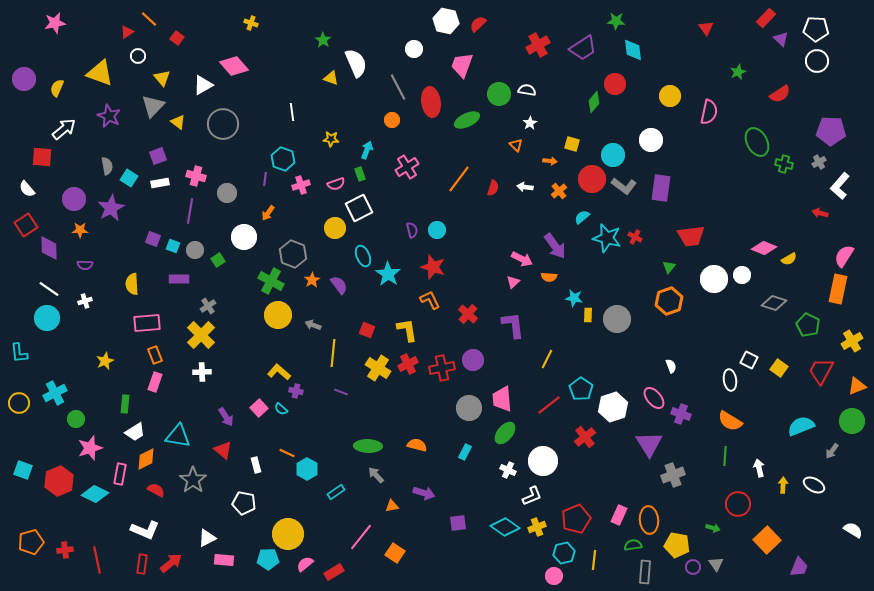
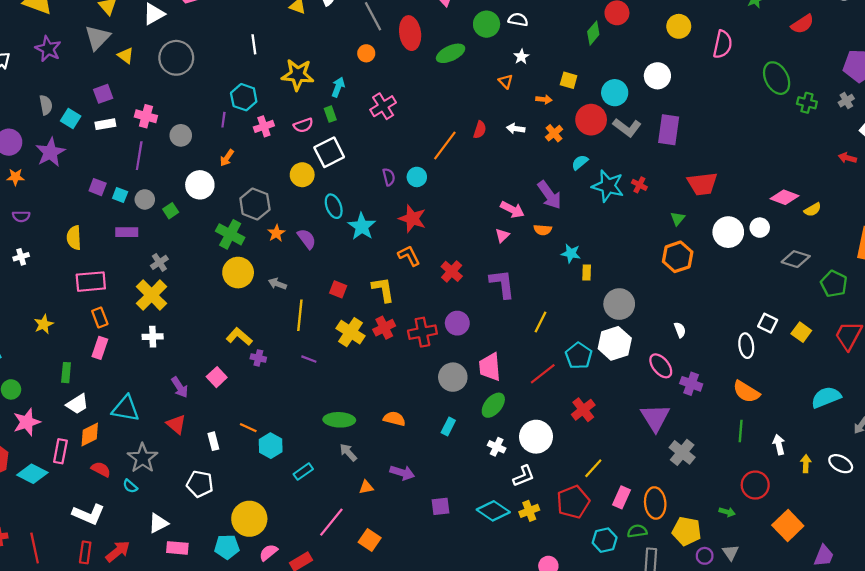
yellow star: (331, 139) -> (298, 75), size x1.8
orange line: (459, 179) -> (445, 146), moved
gray circle: (617, 319) -> (619, 304), moved
white hexagon: (613, 407) -> (615, 343), moved
cyan semicircle: (281, 409) -> (130, 486), moved
gray cross: (673, 475) -> (682, 452), turned -30
cyan hexagon: (564, 553) -> (605, 540), moved
yellow line: (594, 560) -> (593, 468), moved, turned 36

